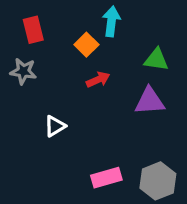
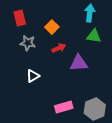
cyan arrow: (111, 21) -> (90, 13), moved
gray star: (23, 71) -> (28, 43), moved
purple triangle: (150, 101) -> (79, 63), moved

